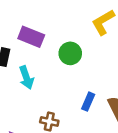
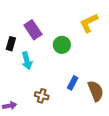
purple rectangle: (31, 37) -> (33, 30), turned 30

